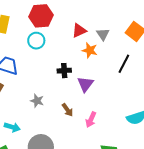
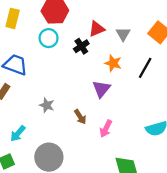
orange star: (90, 50) -> (113, 63), moved
black cross: (64, 71) -> (81, 46), moved, turned -32
cyan arrow: (12, 127) -> (18, 133), turned 112

